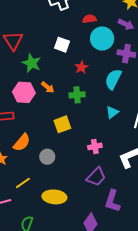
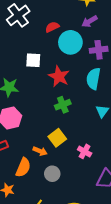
purple arrow: (126, 24) -> (89, 21), turned 140
red star: (81, 67) -> (59, 76), size x1.5
orange arrow: (48, 87) -> (40, 151), moved
pink cross: (95, 146) -> (85, 151), moved, turned -32

